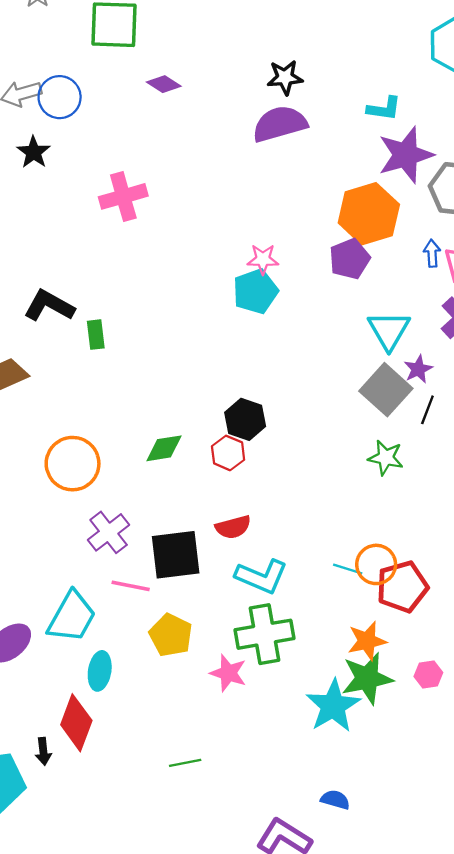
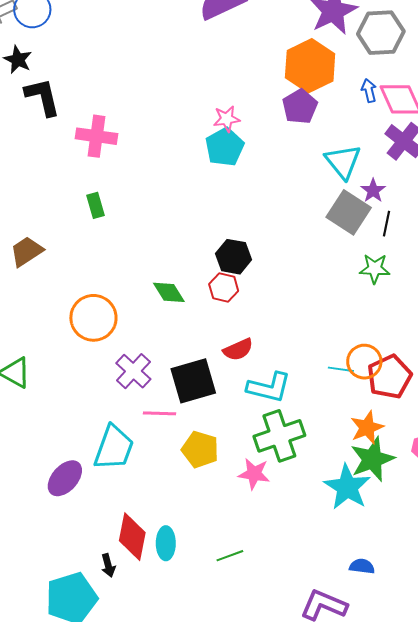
pink cross: (123, 196) -> (97, 136), moved, turned 33
black L-shape: (49, 306) -> (43, 97), moved, turned 57
green diamond: (164, 448) -> (169, 292), turned 76
green star: (386, 458) -> (375, 269), moved
cyan ellipse: (100, 671) -> (166, 543), moved

